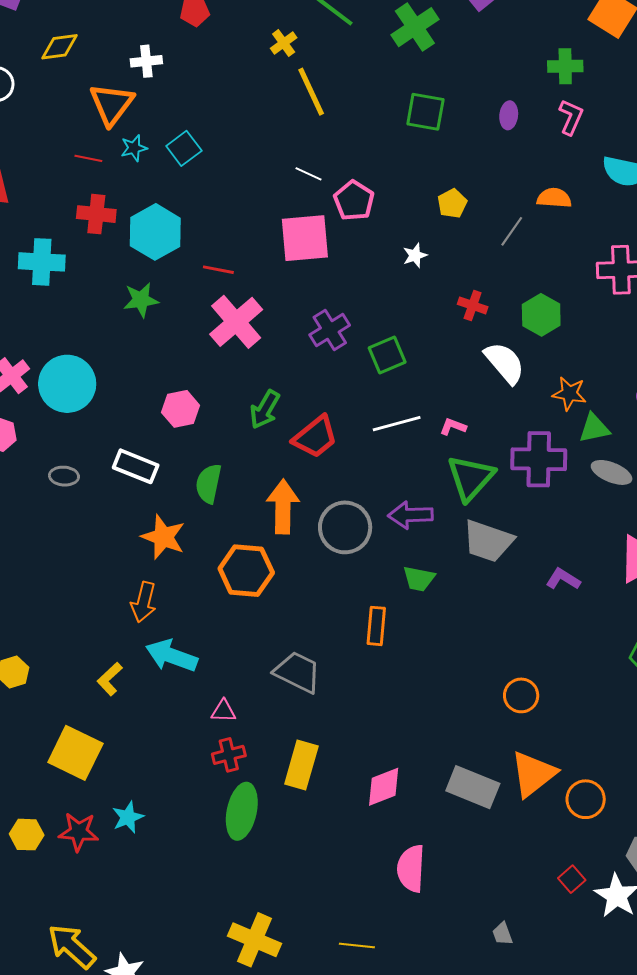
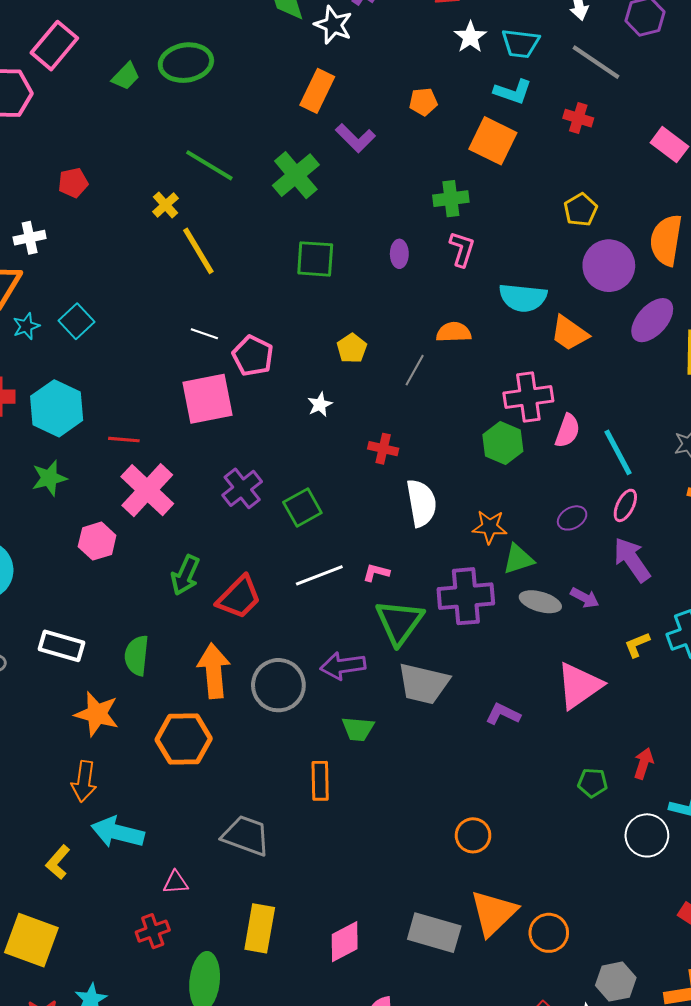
green hexagon: (541, 315) -> (503, 443), moved
white semicircle: (505, 363) -> (421, 503), turned 36
pink hexagon: (181, 409) -> (97, 541), moved
red cross: (229, 755) -> (153, 931), moved

